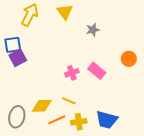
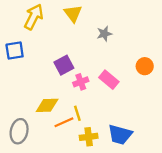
purple square: (18, 58) -> (64, 65), moved
yellow line: (69, 101) -> (77, 113), turned 48
yellow diamond: (42, 106) -> (47, 105), moved
orange line: (57, 120) -> (64, 122), moved

